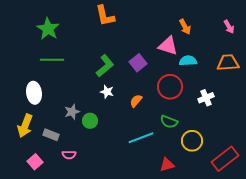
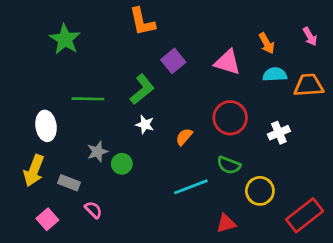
orange arrow: (185, 27) -> (267, 43), moved
green line: (52, 60) -> (88, 99), moved
cyan semicircle: (188, 61) -> (275, 74), moved
purple square: (138, 63) -> (173, 61), moved
pink semicircle: (69, 155) -> (93, 210), turned -136

